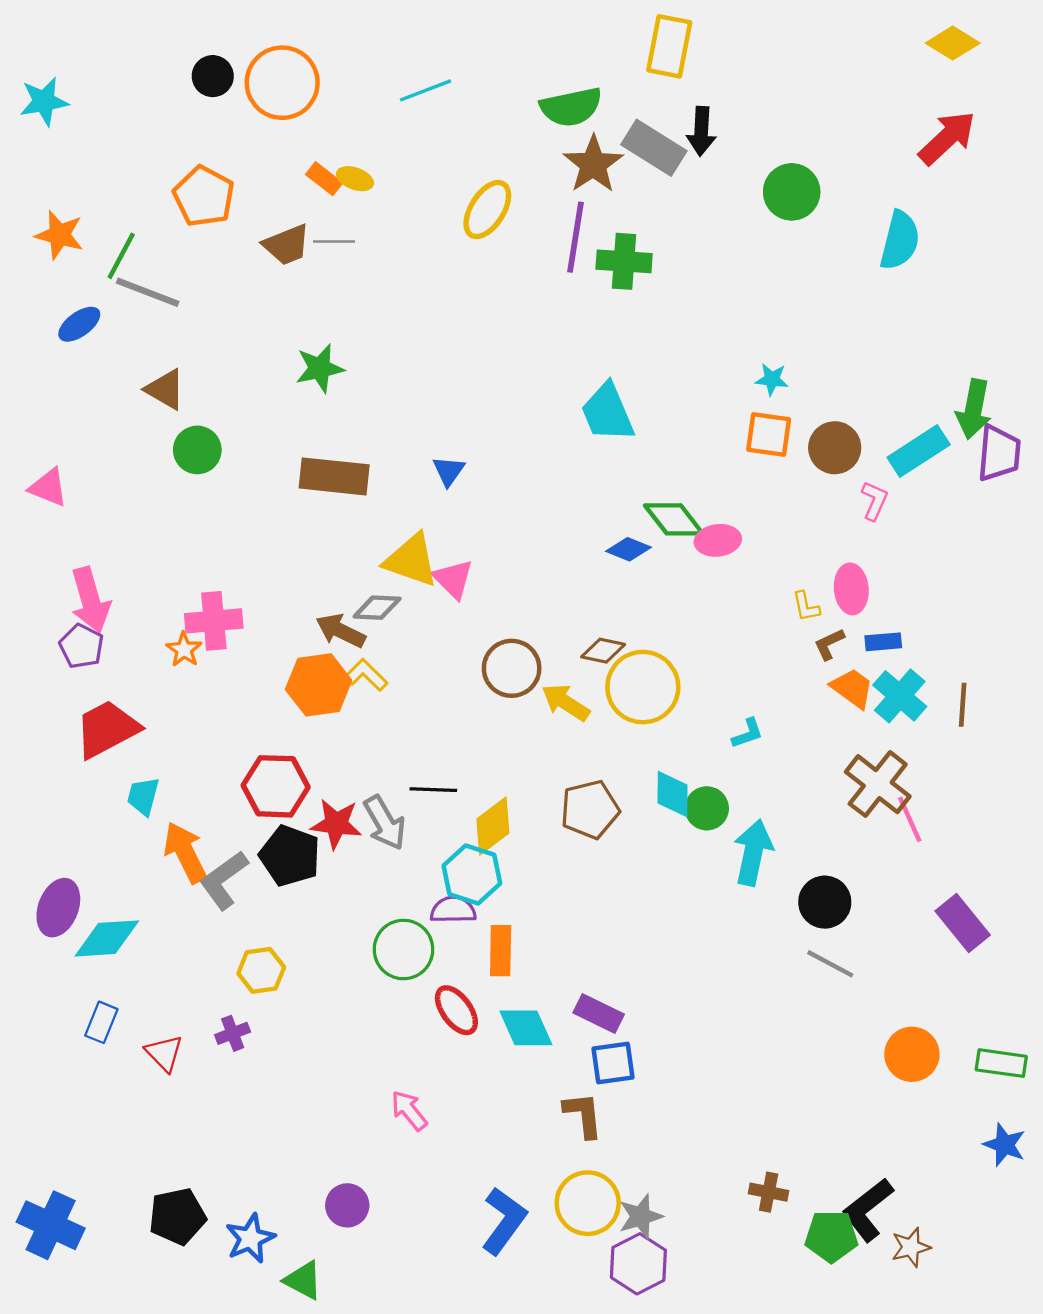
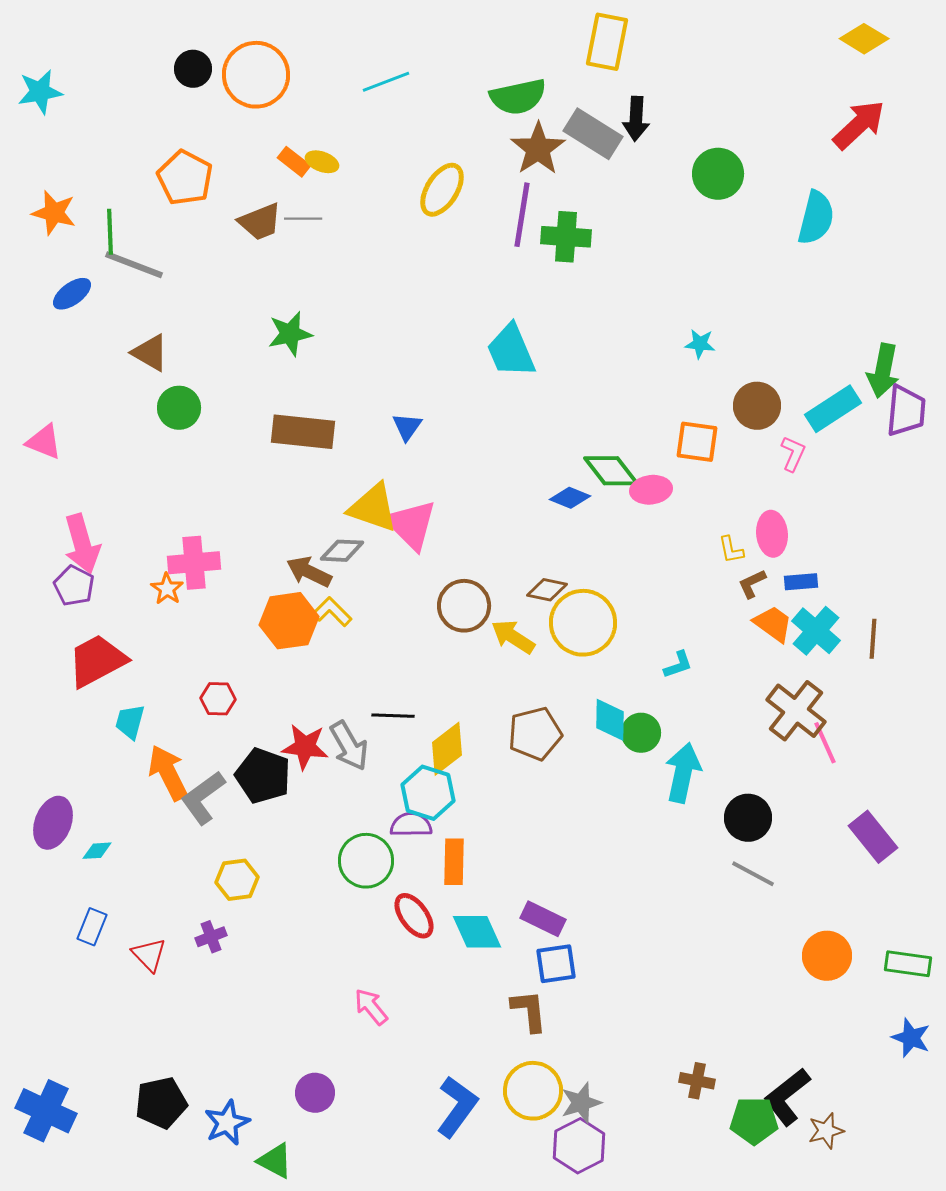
green line: (121, 256) -> (110, 232), turned -30
cyan trapezoid: (608, 412) -> (511, 351), moved
orange square: (769, 434) -> (697, 442), moved
pink triangle: (453, 579) -> (411, 525), size x1.4
red hexagon: (276, 786) -> (218, 699), moved, size x0.6
cyan diamond: (107, 938) -> (97, 851), size x0.5

